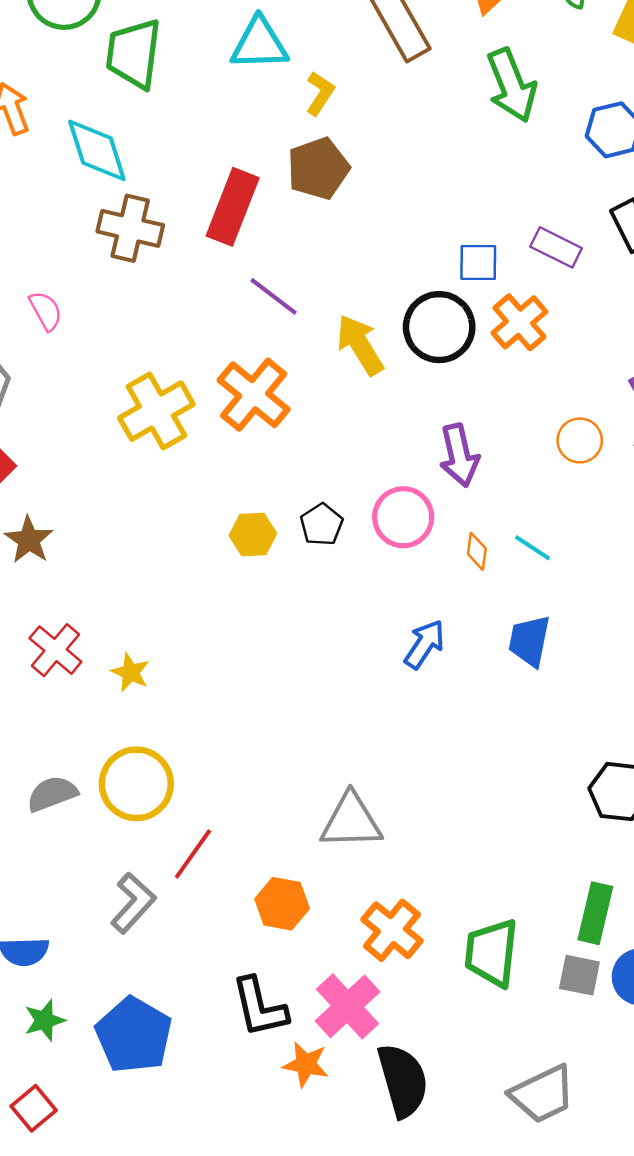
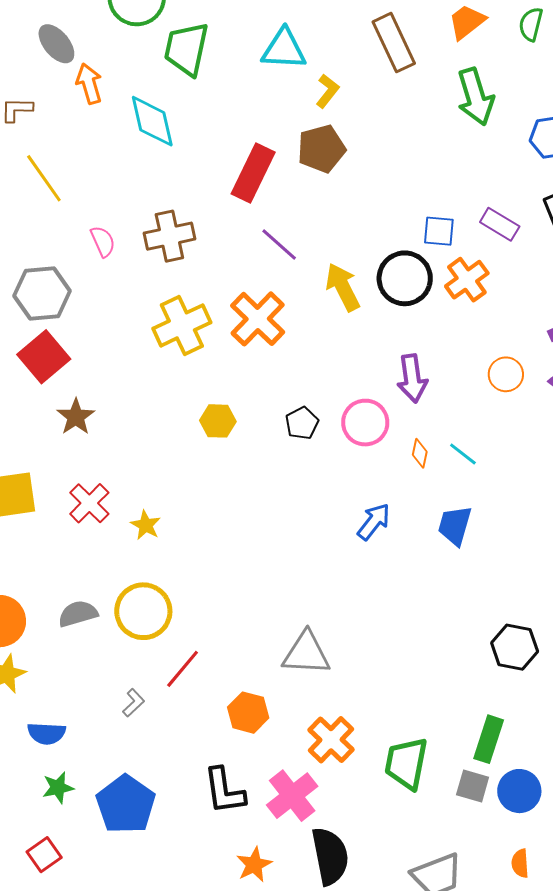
brown cross: (130, 228) -> (169, 236), moved, turned -30
yellow hexagon: (253, 535) -> (218, 421), moved
gray L-shape: (133, 903) -> (133, 703), size x0.6
orange star: (306, 1064) -> (254, 865), moved, turned 30

